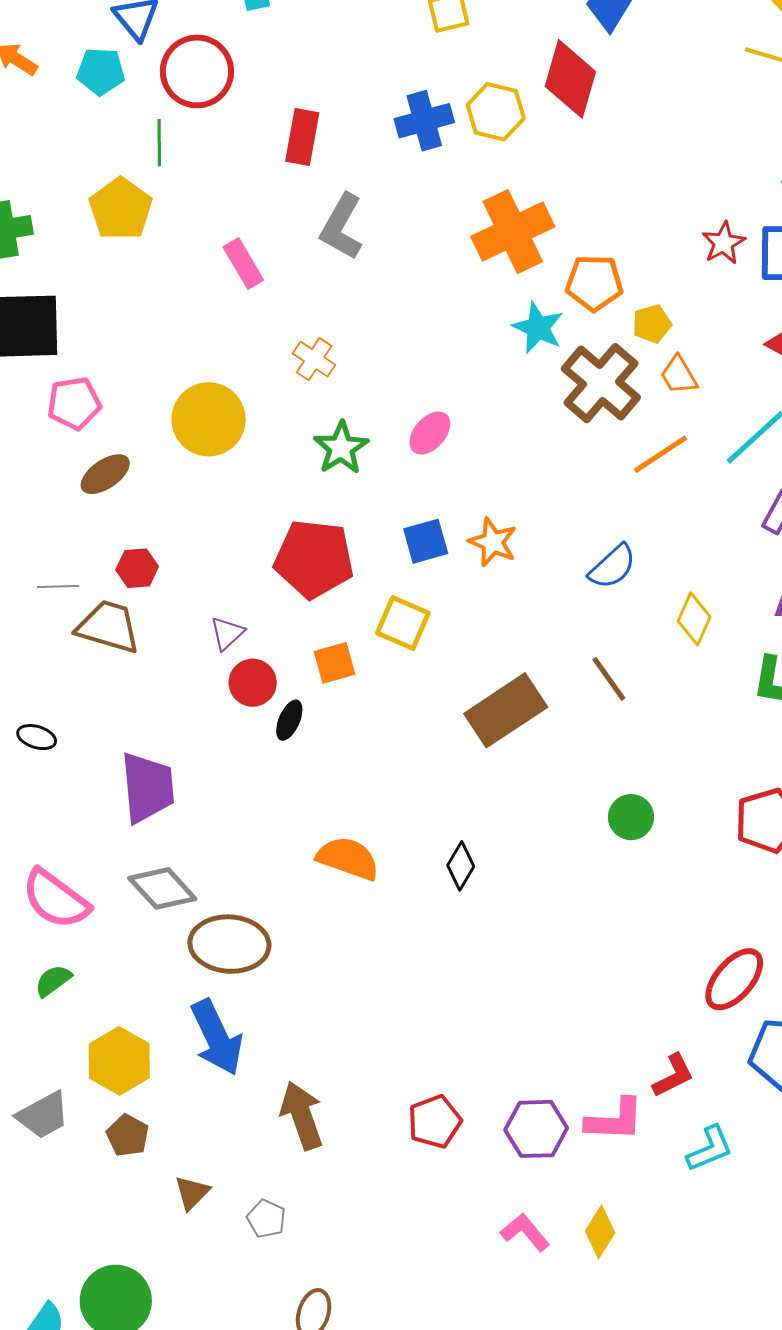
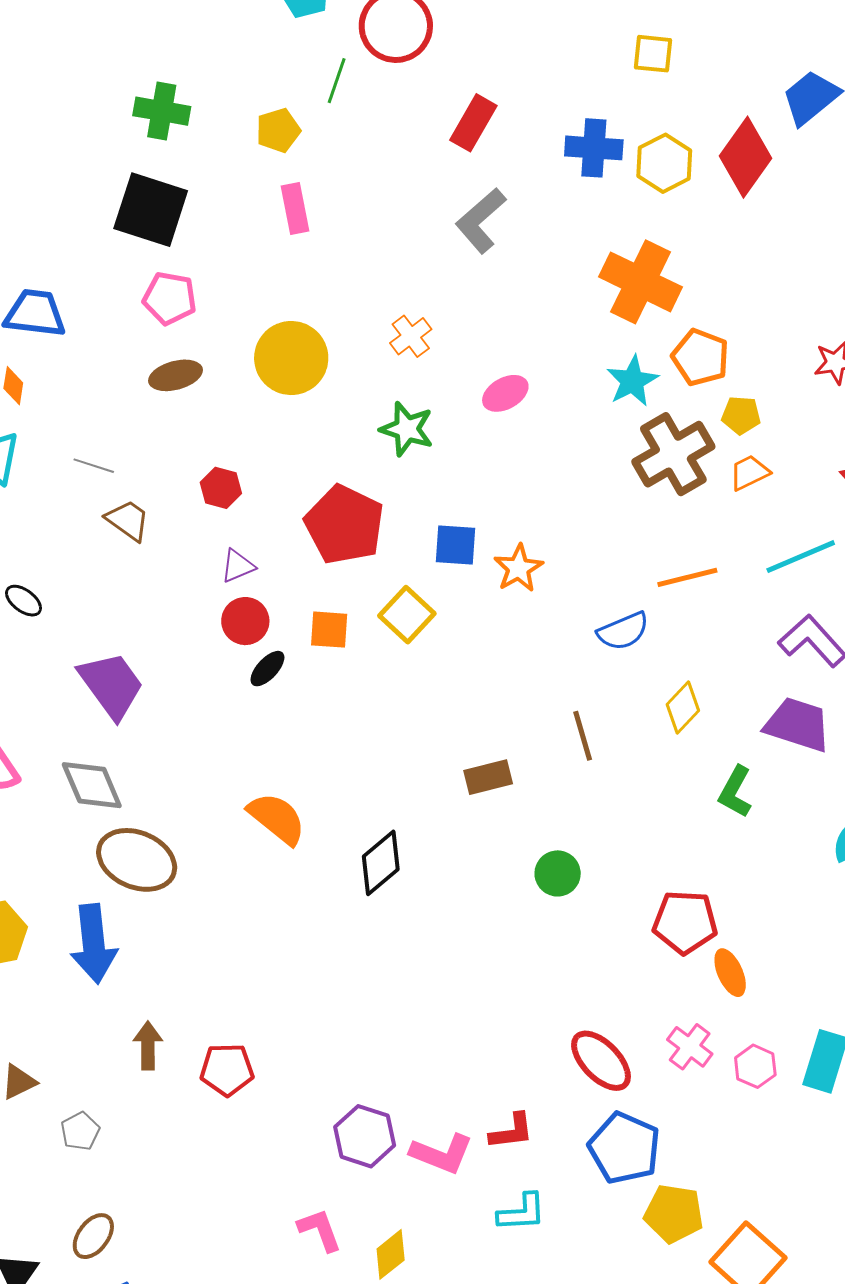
yellow pentagon: (121, 209) -> (278, 130), size x0.7
orange cross: (513, 232) -> (641, 282), turned 32
pink rectangle: (243, 263) -> (295, 208), moved
orange trapezoid: (679, 375) -> (749, 472), turned 75
pink ellipse: (430, 433) -> (505, 393), moved
green star: (341, 448) -> (407, 429), turned 30
orange line: (661, 454) -> (687, 577), moved
red hexagon: (137, 568) -> (221, 488), moved
brown trapezoid: (108, 627) -> (128, 520), size x0.7
brown rectangle: (506, 710) -> (488, 777), moved, size x0.6
purple trapezoid: (147, 787) -> (111, 685), turned -50
black diamond: (461, 866) -> (381, 863), size x1.4
red ellipse: (734, 979) -> (601, 1061), turned 76
brown arrow: (302, 1116) -> (148, 1046), size x0.7
red pentagon: (435, 1122) -> (227, 1070), moved

